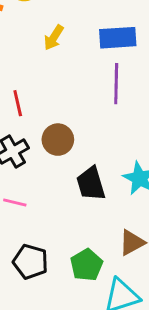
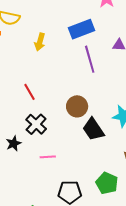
brown circle: (58, 140) -> (77, 106), moved

